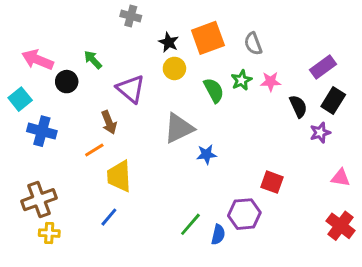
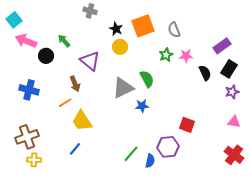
green semicircle: (214, 90) -> (147, 79), moved
cyan square: (20, 99) -> (14, 20), moved
purple star: (320, 133) -> (232, 92), moved
yellow trapezoid: (119, 176) -> (82, 121), turned -30

